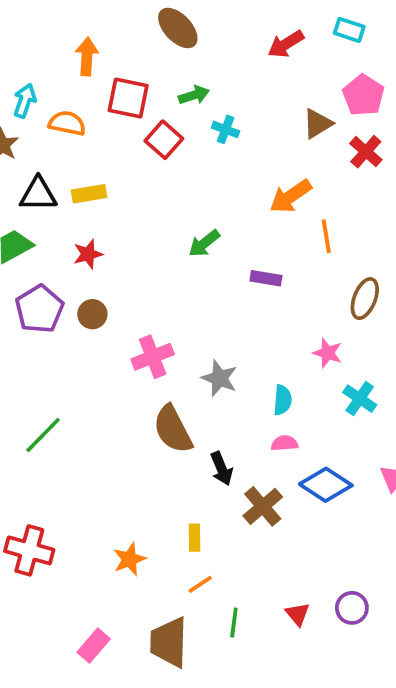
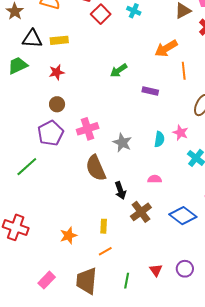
purple pentagon: (39, 309) -> (50, 133), moved
cyan semicircle: (283, 400) -> (159, 139), moved
blue diamond: (326, 485) -> (183, 216), moved
green line: (234, 622) -> (127, 281), moved

